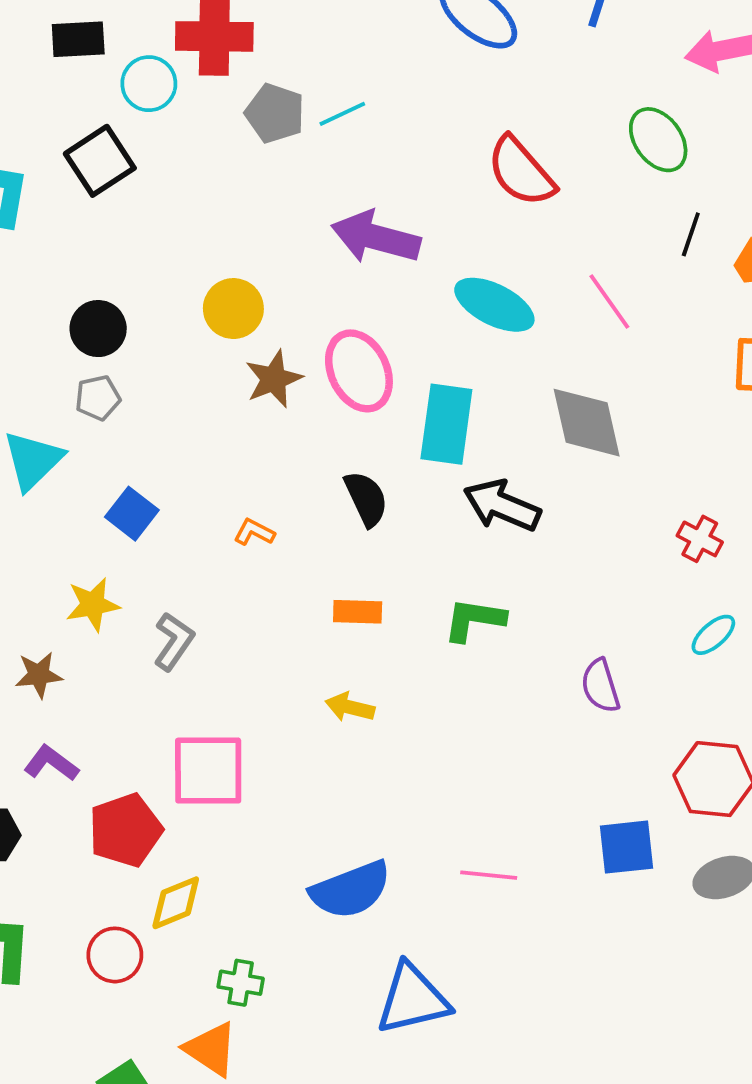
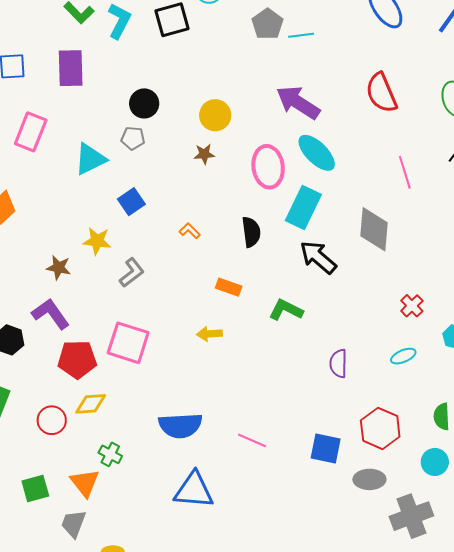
cyan ellipse: (494, 305) -> (317, 153), moved
brown star: (274, 379) -> (204, 154), moved, size x0.7
yellow arrow: (350, 707) -> (209, 334), turned -35
purple L-shape: (51, 763) -> (51, 314), size x1.4

